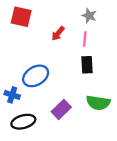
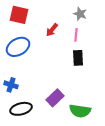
blue ellipse: (36, 76) -> (18, 47), moved
green semicircle: (98, 103) -> (80, 111), moved

